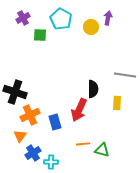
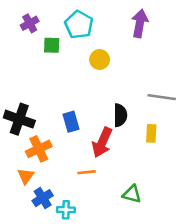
purple arrow: (108, 18) -> (140, 23), size x1.5
yellow circle: (91, 27) -> (100, 60), moved
blue rectangle: (55, 122) -> (71, 122), moved
orange line: (83, 144) -> (87, 172), moved

